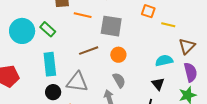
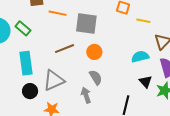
gray triangle: (77, 82) -> (54, 80), turned -30
black triangle: (158, 84) -> (146, 82), moved

